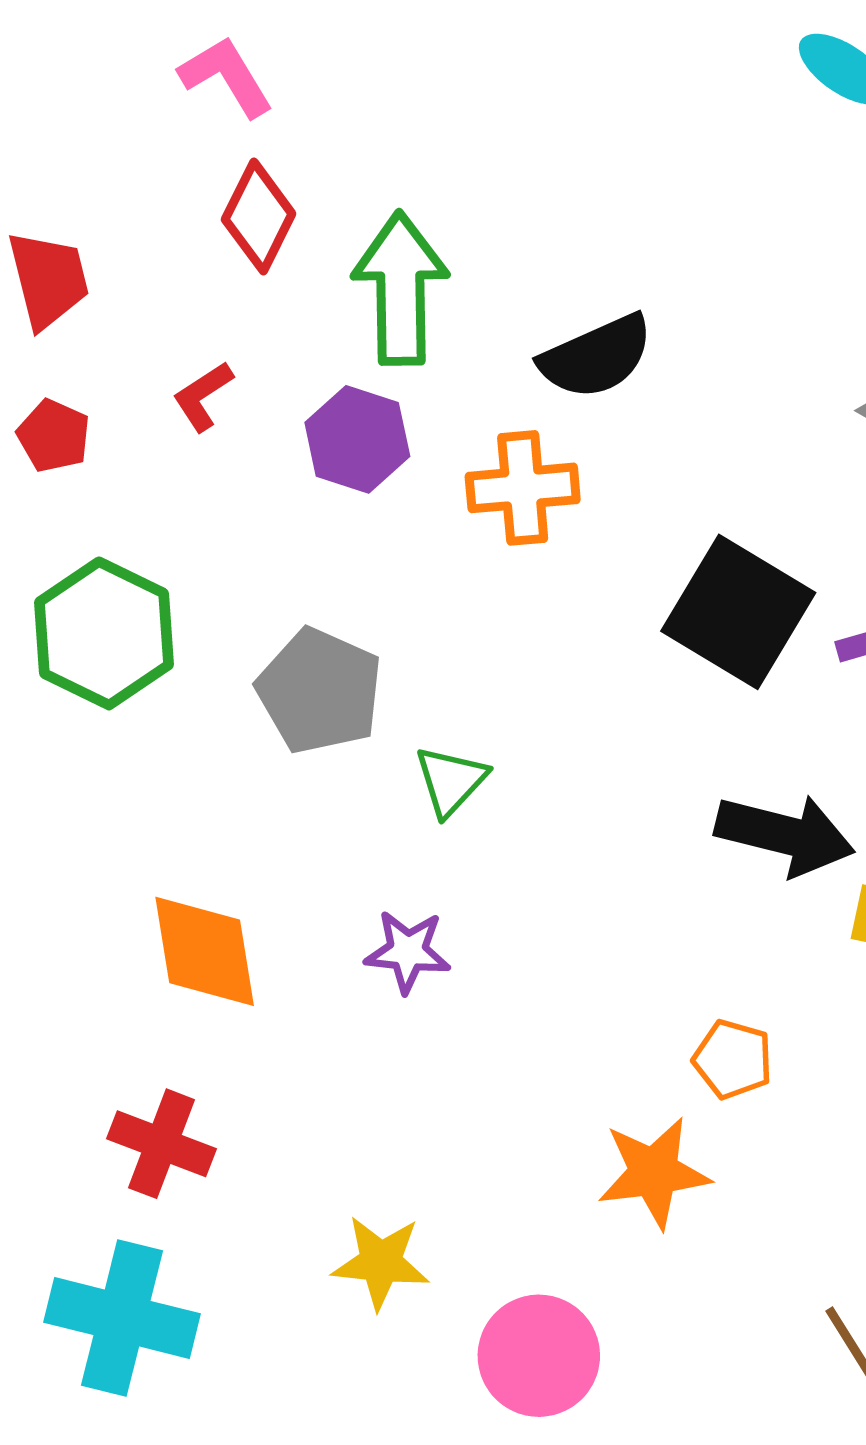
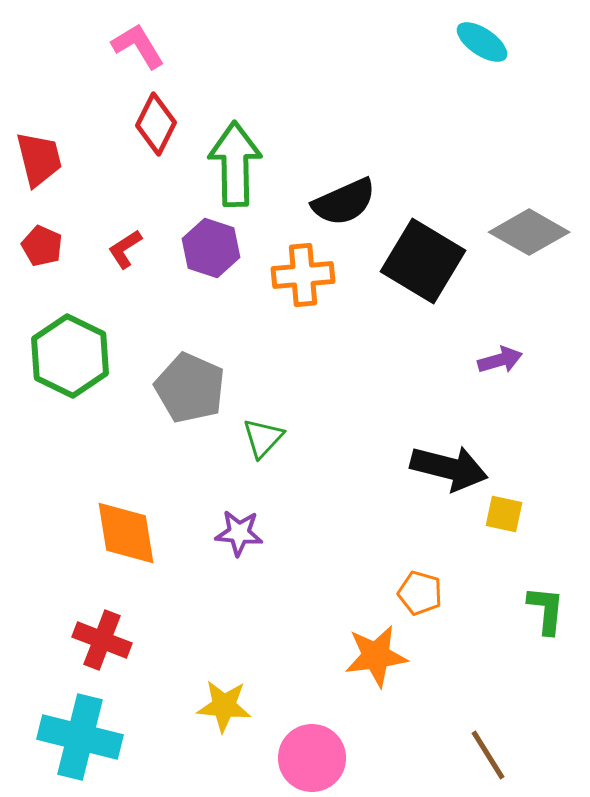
red L-shape: (203, 396) -> (125, 249), moved
black square: (738, 612) -> (423, 261), moved

